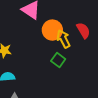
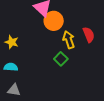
orange circle: (52, 30) -> (54, 21), moved

